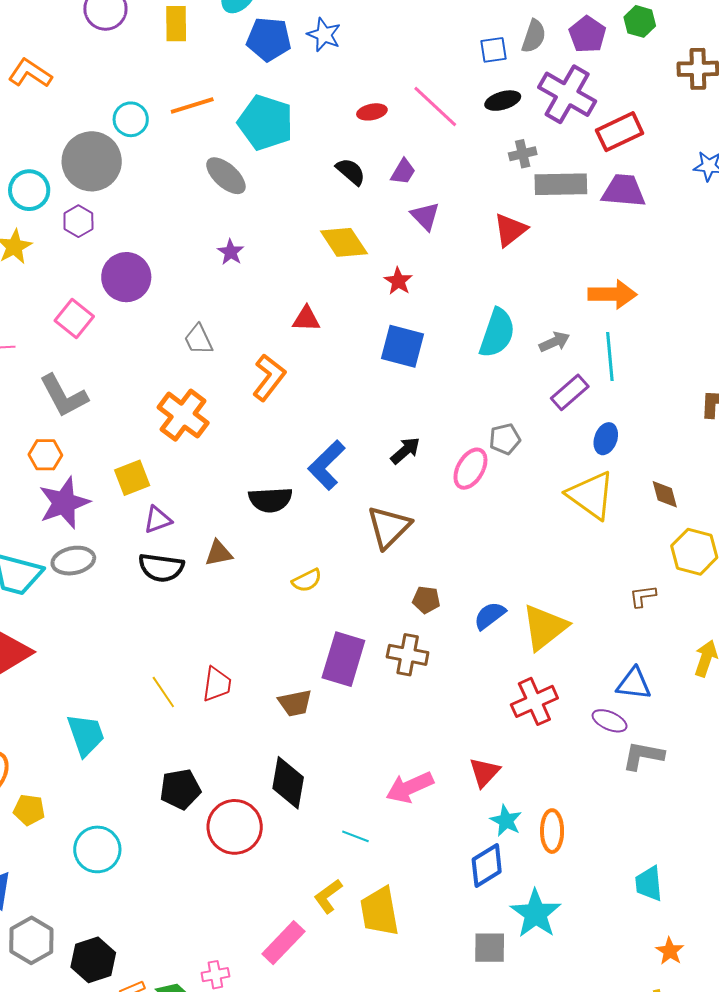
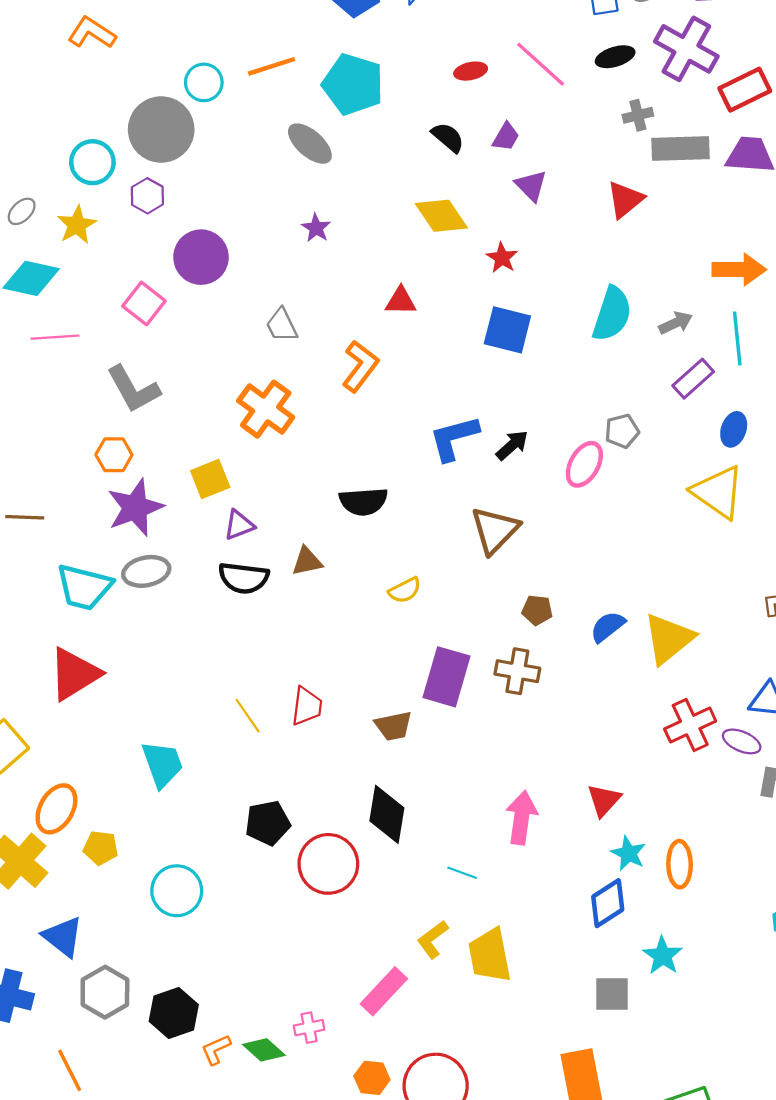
blue L-shape: (327, 465) -> (454, 438), moved, turned 30
red cross: (534, 701) -> (690, 725), moved
pink arrow: (410, 787) -> (521, 818), turned 123
cyan star: (536, 914) -> (663, 956), size x0.7

